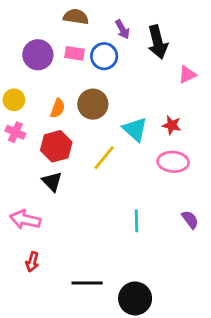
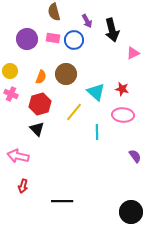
brown semicircle: (76, 17) -> (54, 12), turned -114
cyan line: (136, 221) -> (97, 132), moved
black circle: (135, 298) -> (131, 212), moved

